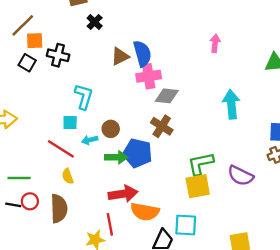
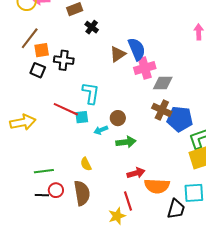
red line: (61, 149) -> (66, 109), moved
blue pentagon: (137, 153) -> (180, 119), moved
red arrow: (123, 194) -> (136, 173), size x0.7

